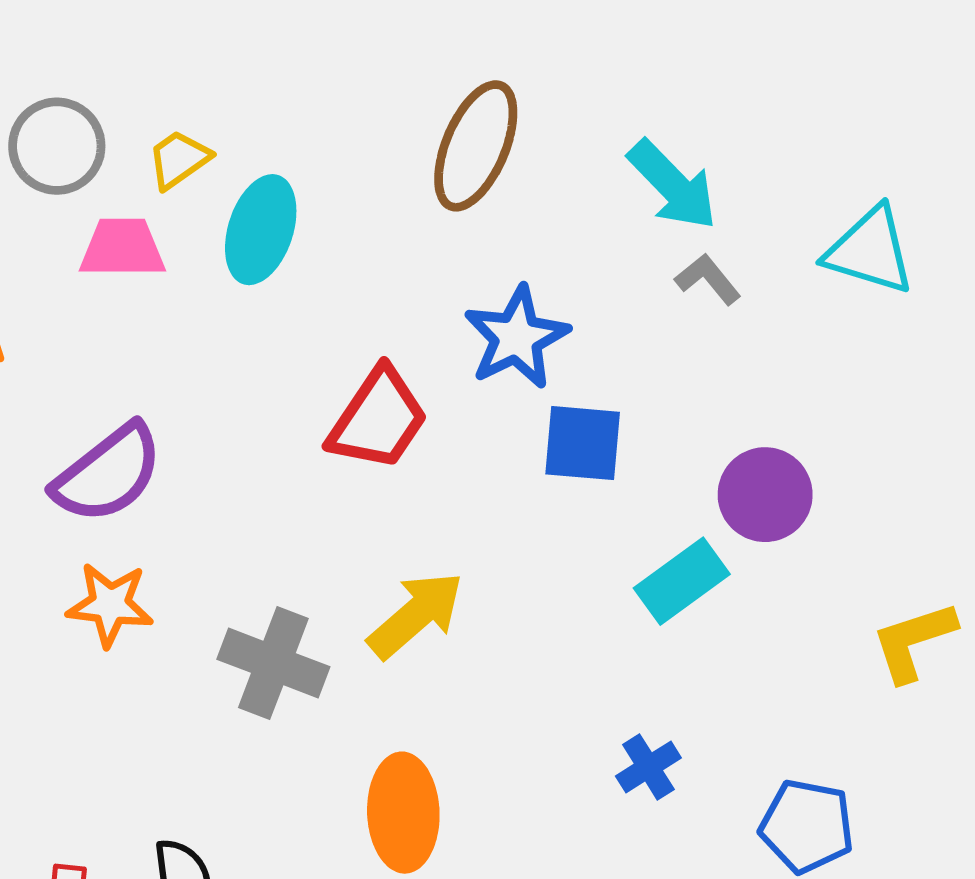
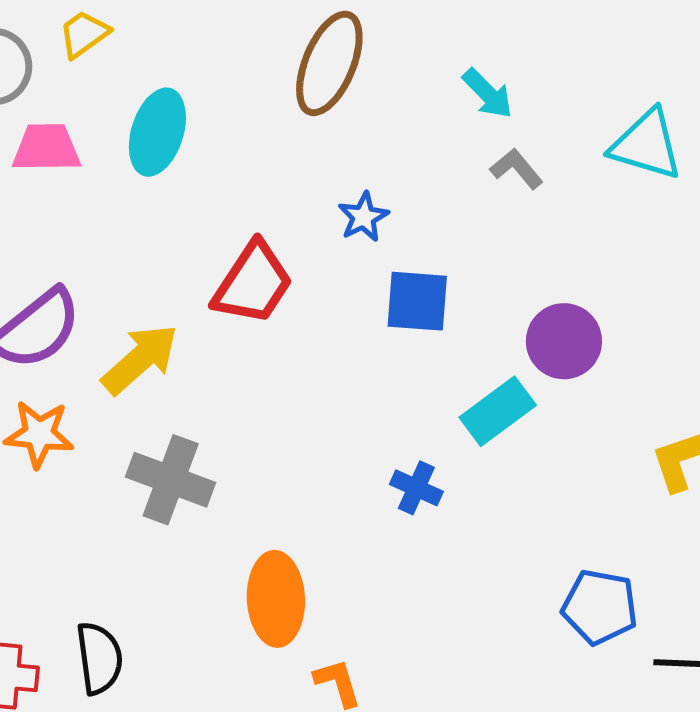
yellow trapezoid: (179, 159) -> (84, 34), moved
cyan arrow: (673, 185) -> (488, 93), size x0.7
blue star: (517, 338) -> (363, 217), size x0.6
yellow arrow: (416, 615) -> (140, 359), moved
blue cross: (648, 767) -> (416, 488), moved, turned -33

